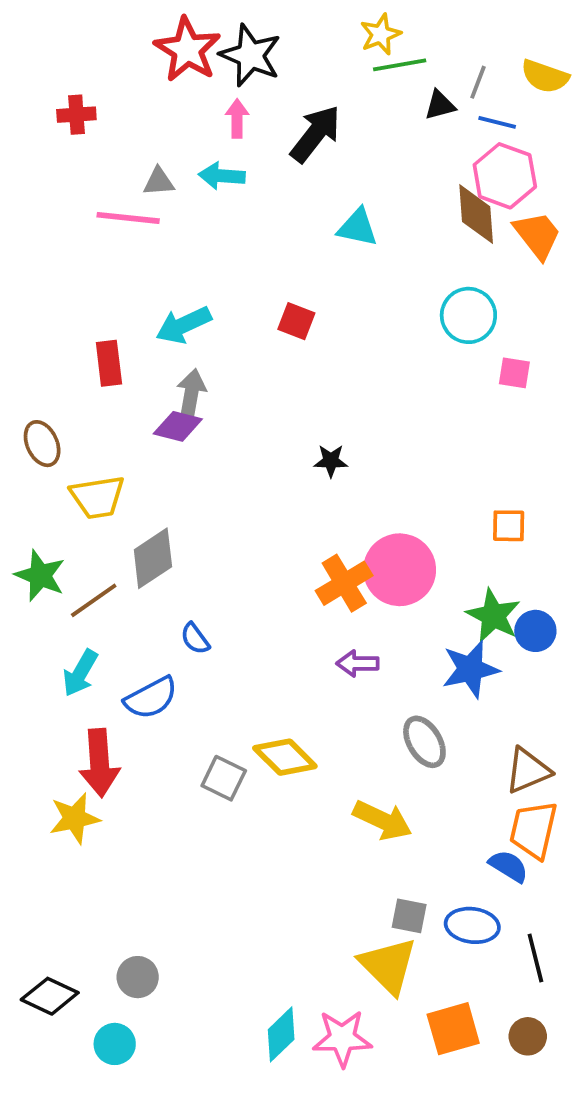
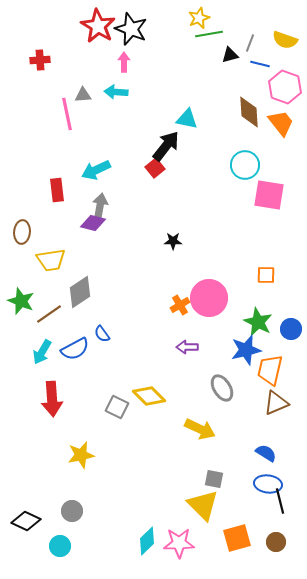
black arrow: (315, 134) -> (166, 146), moved
pink hexagon: (505, 176) -> (285, 87), moved
pink line: (128, 218) -> (67, 114), turned 72
red square: (296, 321) -> (155, 168), turned 30
pink square: (514, 373) -> (269, 195), size x1.8
brown ellipse: (42, 444) -> (22, 232), turned 30
orange cross: (344, 583) -> (180, 305), size x0.7
blue circle: (535, 631) -> (291, 329), moved
blue semicircle: (151, 698) -> (75, 349), moved
yellow star: (75, 818) -> (81, 455), moved
orange trapezoid: (533, 830) -> (270, 370), moved
blue ellipse: (472, 925) -> (268, 484), moved

